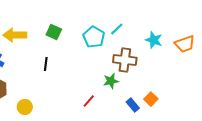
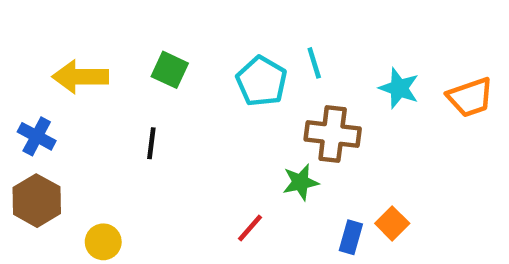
cyan line: (117, 29) -> (314, 63), turned -64
blue rectangle: (133, 105) -> (351, 237), turned 56

